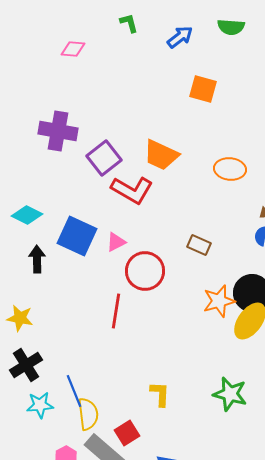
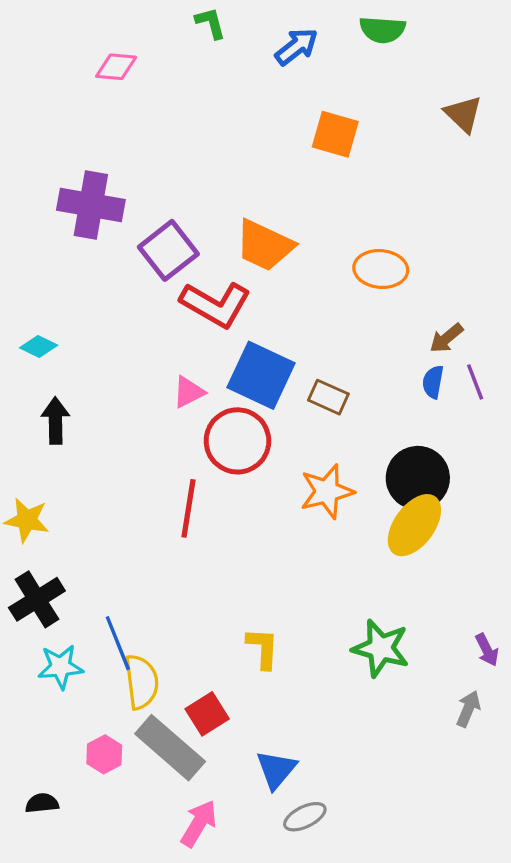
cyan diamond: (27, 215) -> (39, 347), size x0.7
blue square: (77, 236) -> (261, 375), moved
orange star: (219, 301) -> (327, 491), moved

